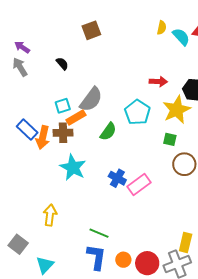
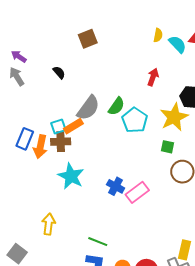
red arrow: (158, 81) -> (153, 77), moved, turned -72
cyan square: (63, 106) -> (58, 126), moved
blue rectangle: (27, 130) -> (25, 139), turned 70
green semicircle: (108, 132) -> (116, 106), moved

